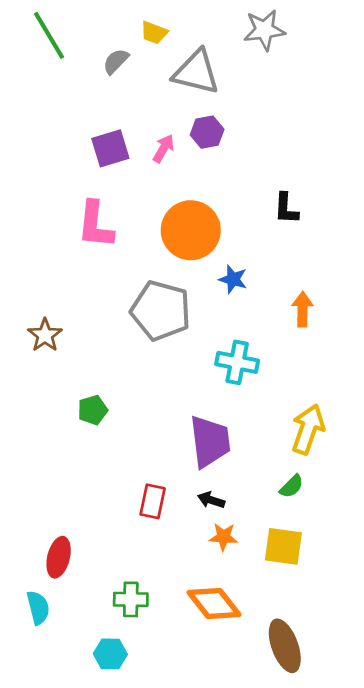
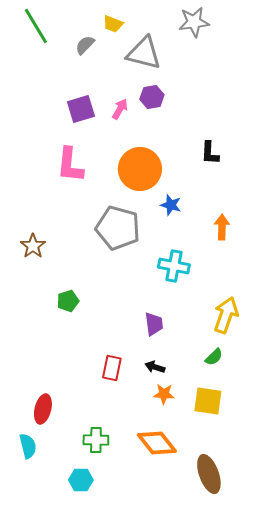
purple trapezoid: (210, 441) -> (154, 324), size x0.6

